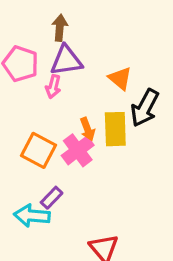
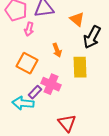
pink arrow: (53, 87) -> (29, 29), moved
yellow rectangle: (115, 129) -> (80, 67), moved
pink cross: (78, 150) -> (51, 84), moved, turned -30

